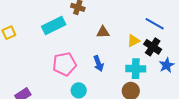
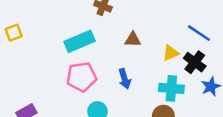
cyan rectangle: (54, 26) -> (80, 41), moved

